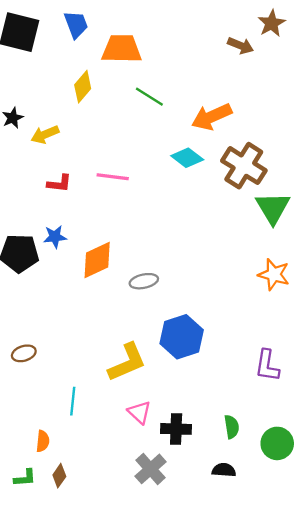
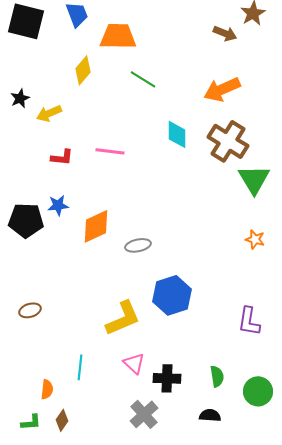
orange arrow: (212, 117) -> (222, 89), moved
cyan diamond: (187, 158) -> (177, 134), turned 52
orange star: (274, 274) -> (255, 239), size x0.7
cyan line: (73, 401) -> (80, 367), moved

